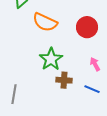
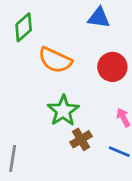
brown cross: (64, 80) -> (81, 139), turned -35

